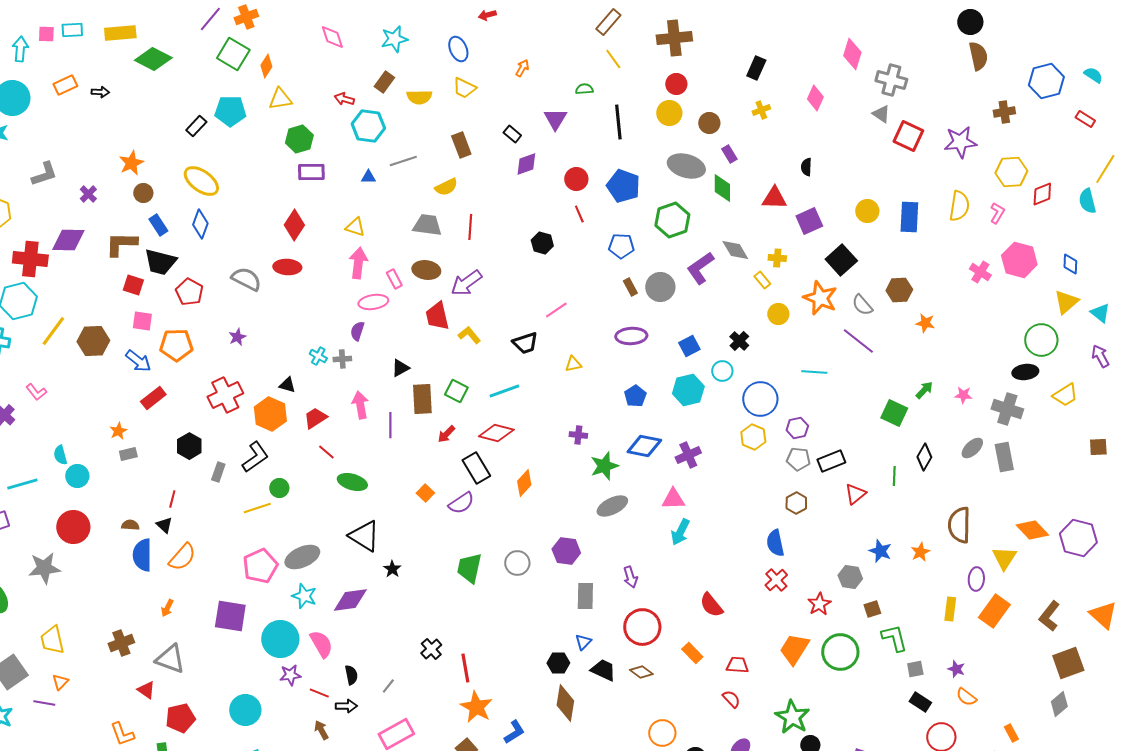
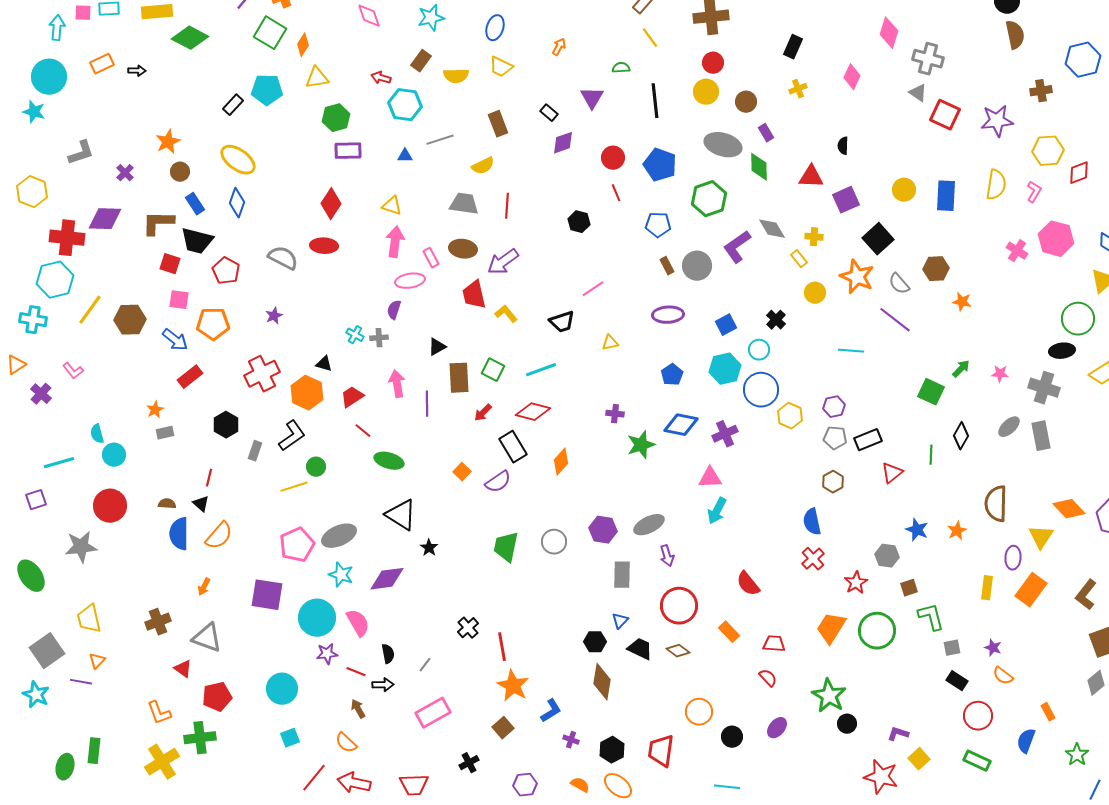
blue ellipse: (458, 49) -> (495, 28), turned 40
blue circle: (760, 399) -> (761, 390), moved
gray ellipse: (612, 506) -> (649, 525), moved

